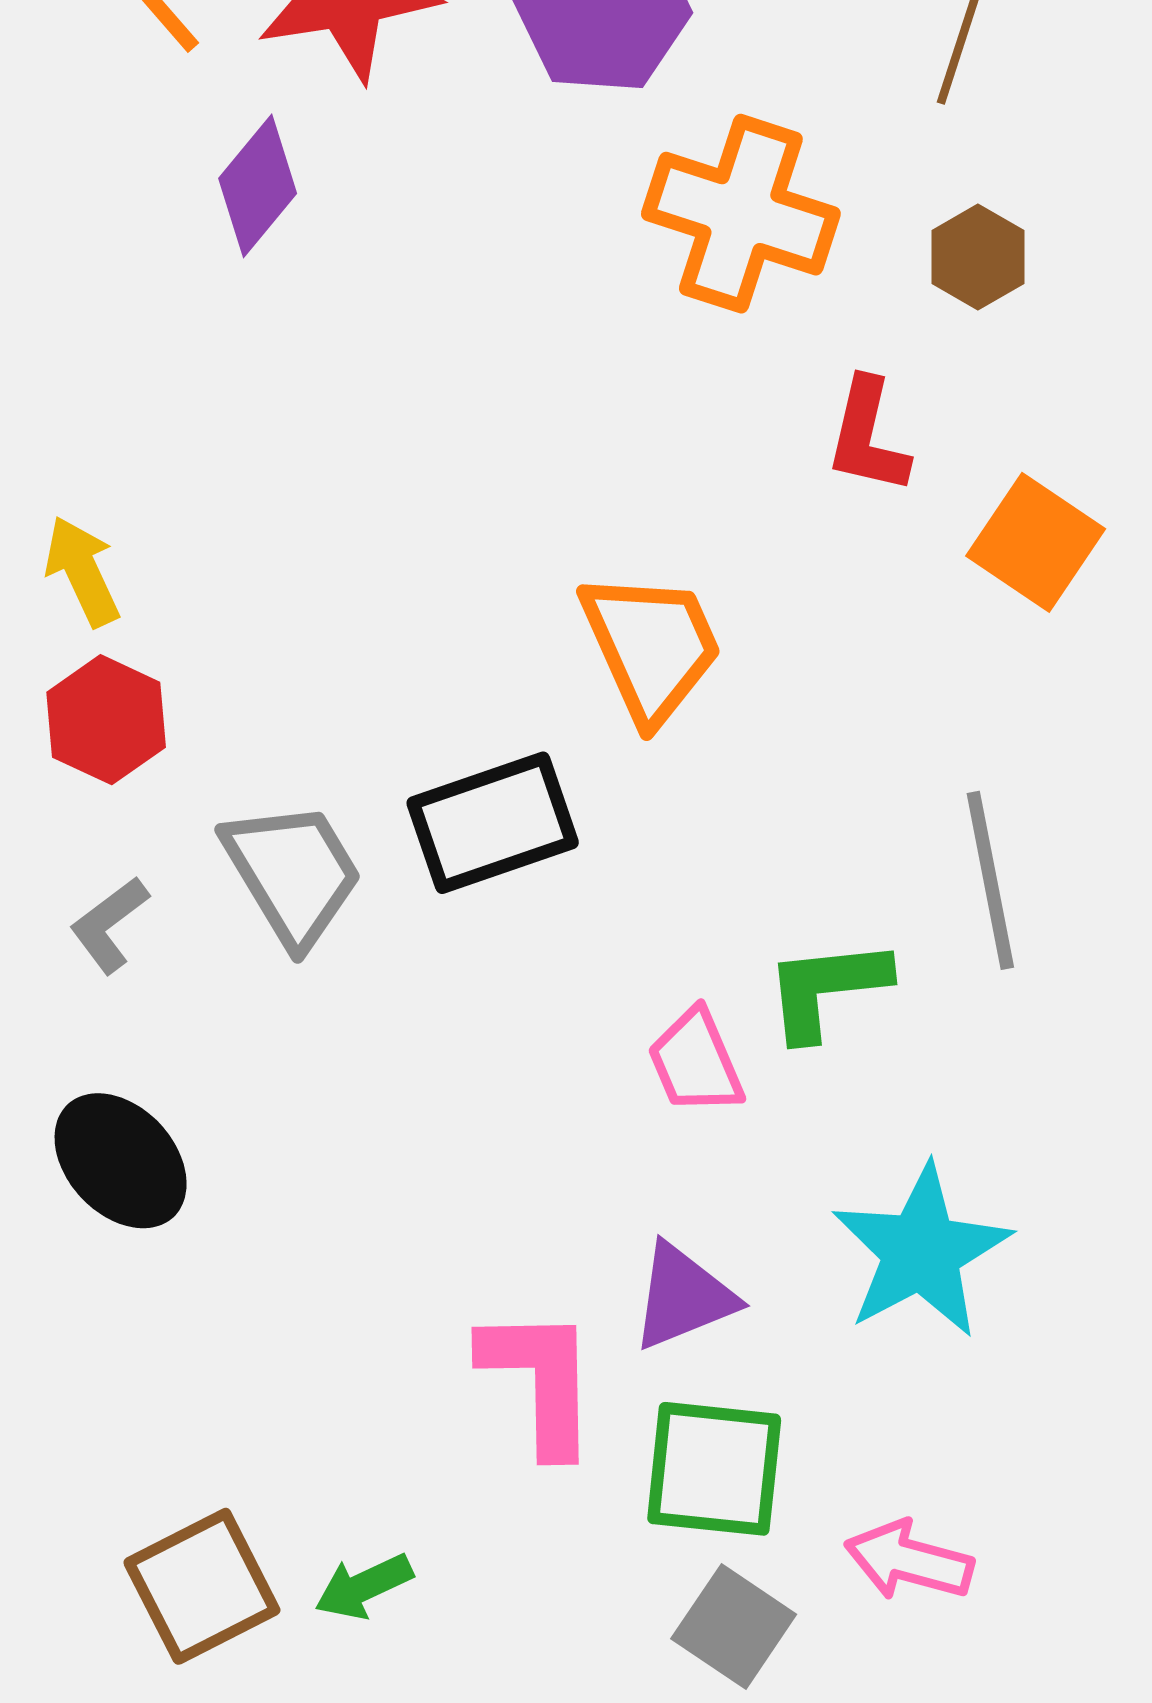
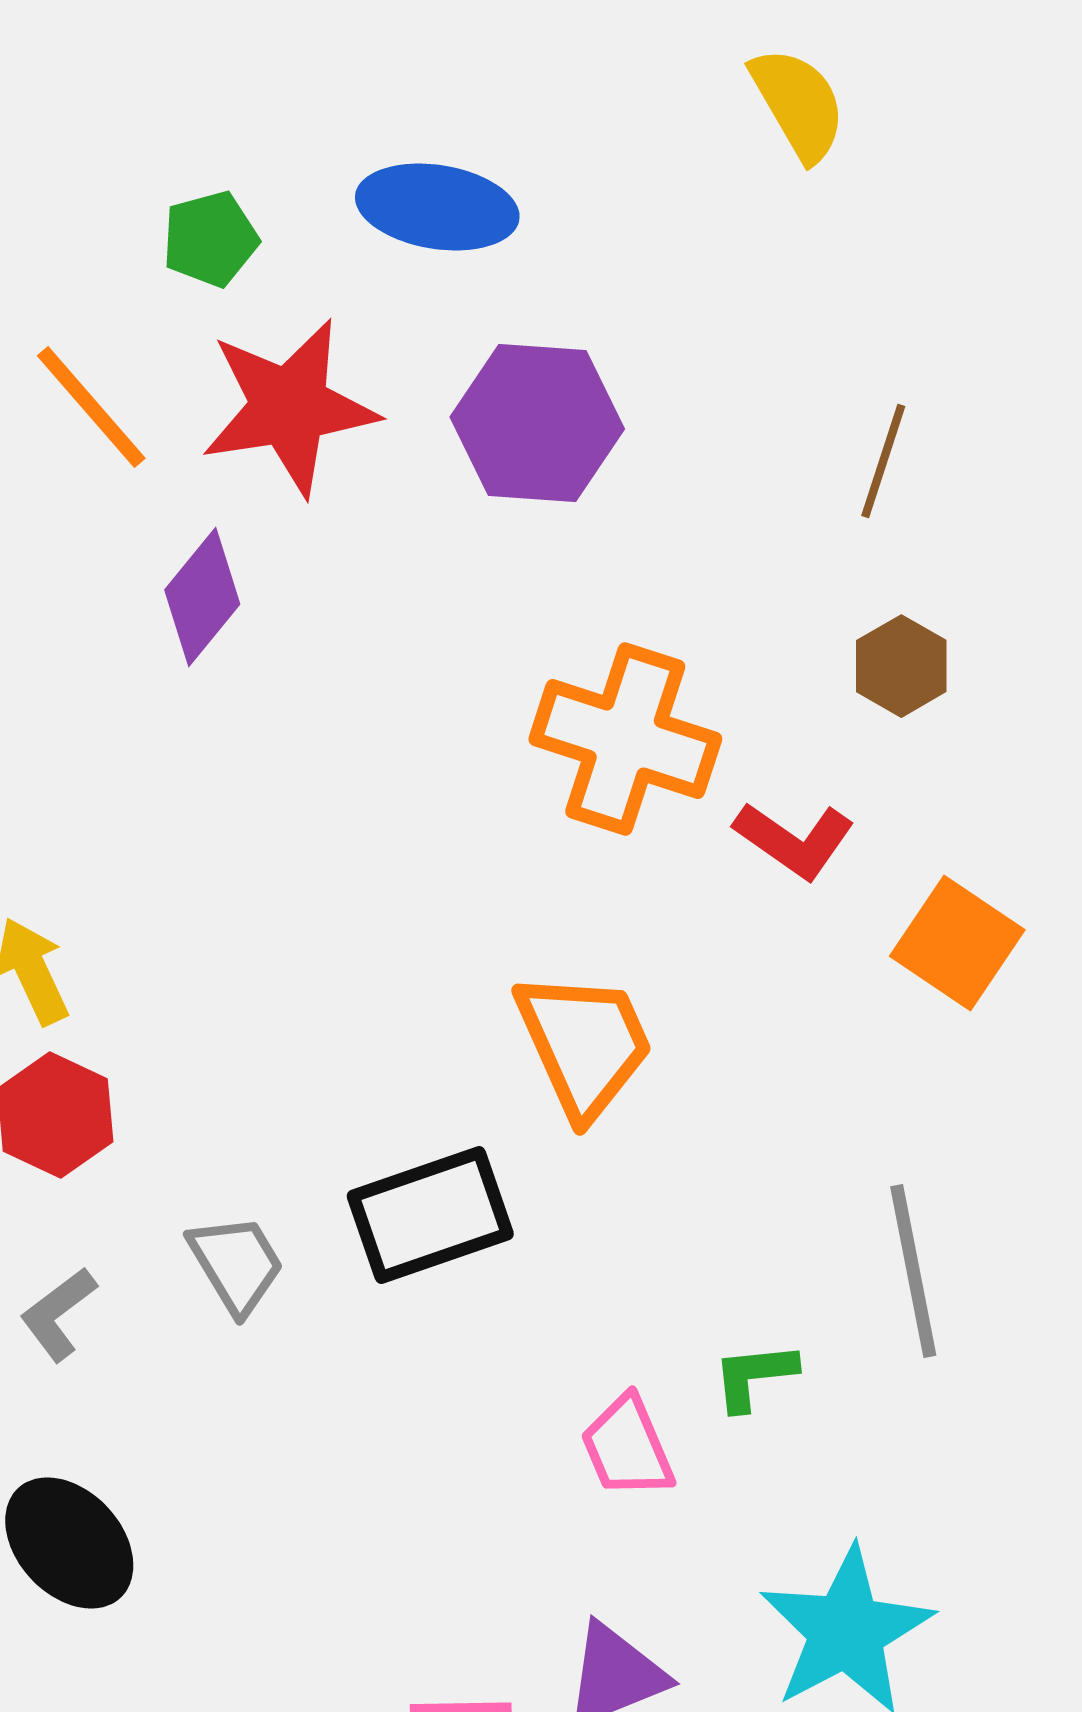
orange cross: (741, 214) -> (625, 739), moved
red L-shape: (868, 436) -> (794, 840), turned -68
gray trapezoid: (293, 873) -> (236, 1264), size x0.7
green L-shape: (826, 989) -> (754, 1376), size x0.7

